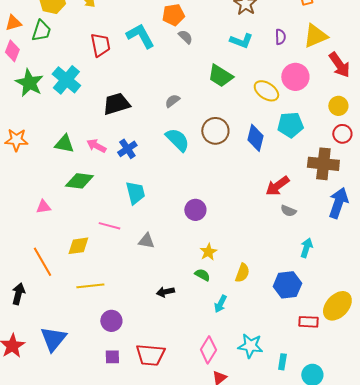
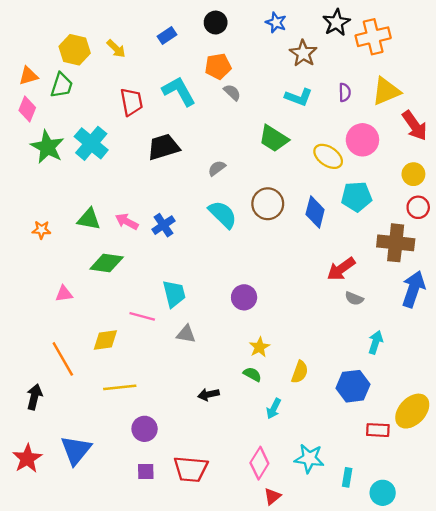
black trapezoid: (116, 104) -> (163, 147), moved
orange star: (16, 140) -> (41, 230), moved, size x0.7
cyan trapezoid: (135, 193) -> (174, 294), moved

